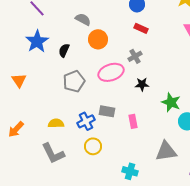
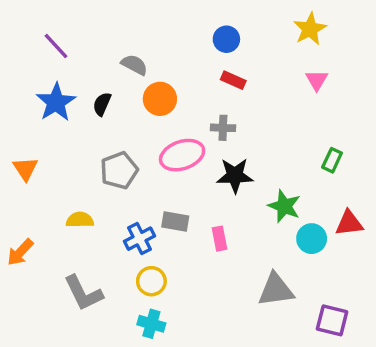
black semicircle: (64, 50) -> (102, 104), moved
gray cross: (135, 56) -> (223, 128), turned 32
black star: (142, 84) -> (235, 176), size x1.5
yellow semicircle: (56, 123) -> (80, 220), moved
cyan cross: (130, 171) -> (151, 324), moved

